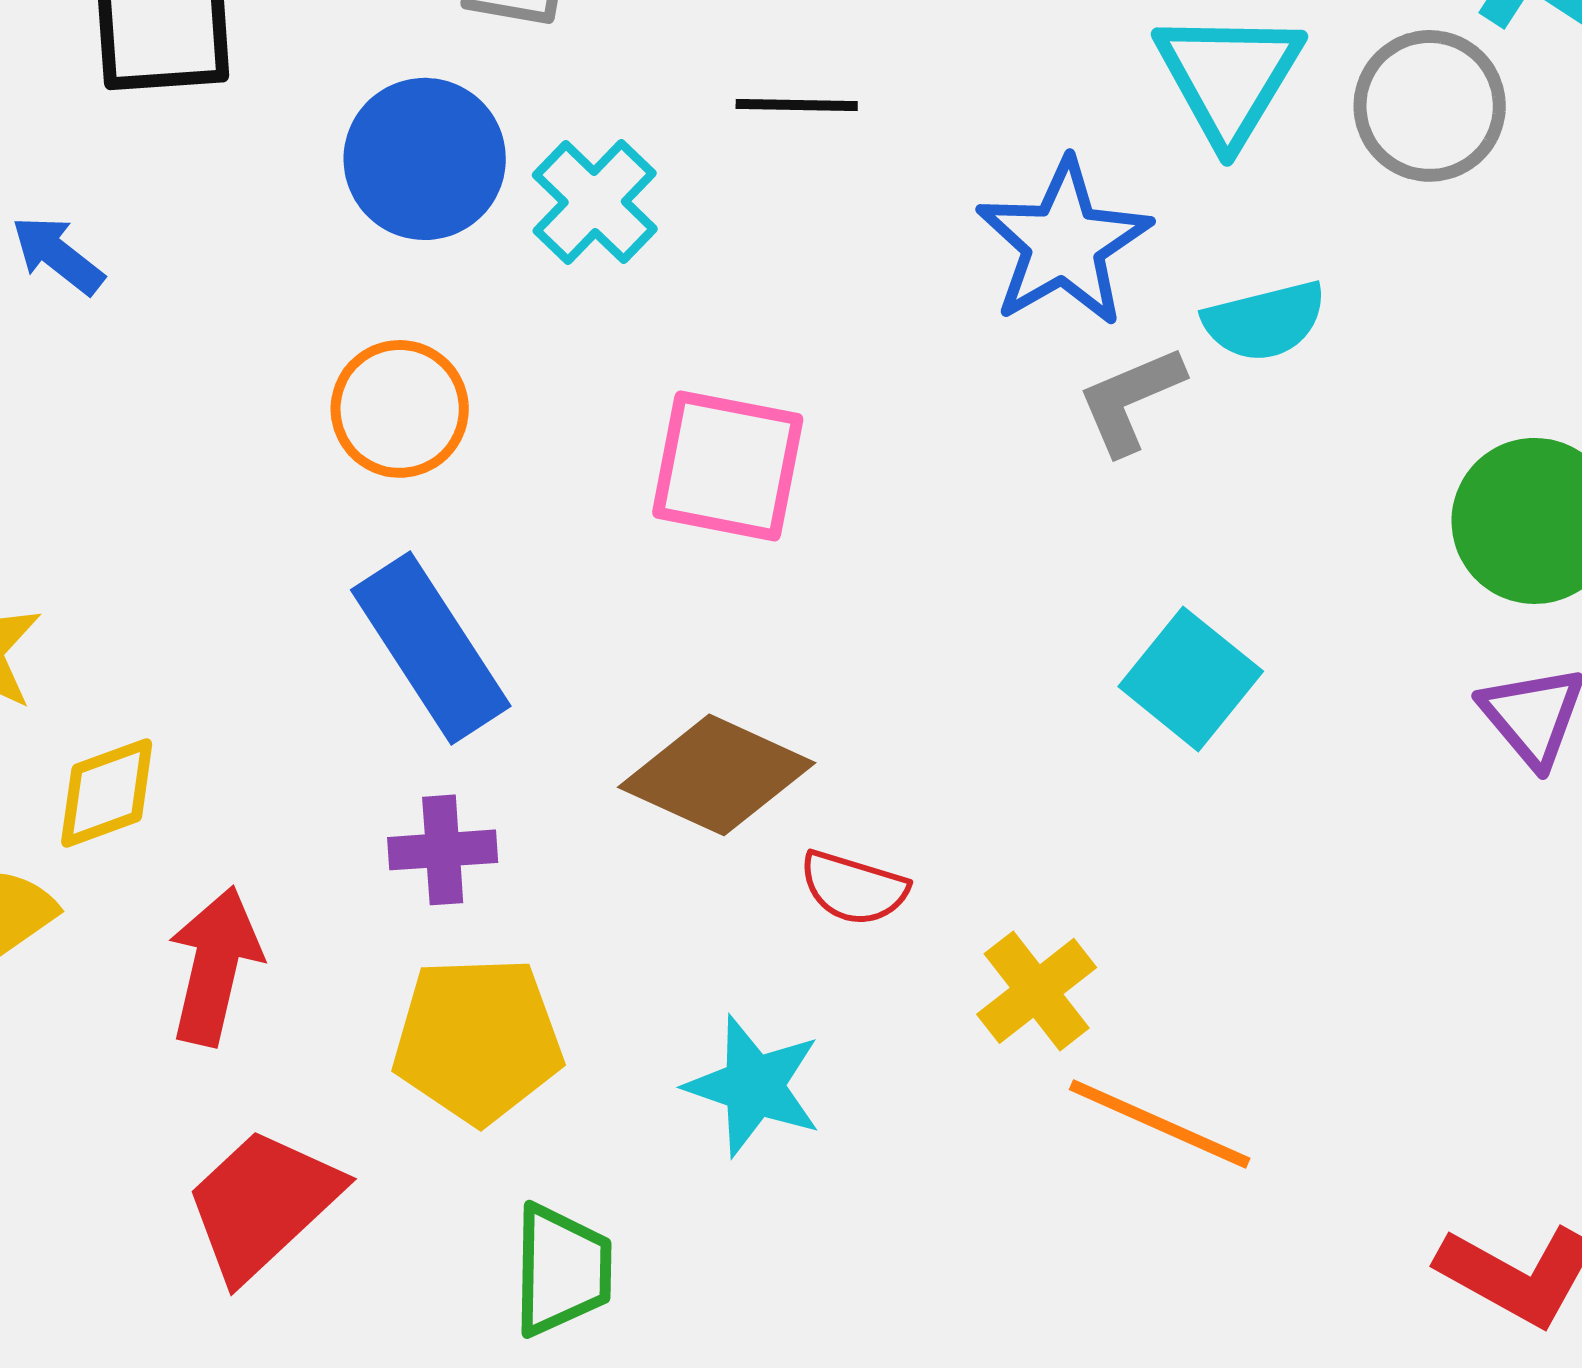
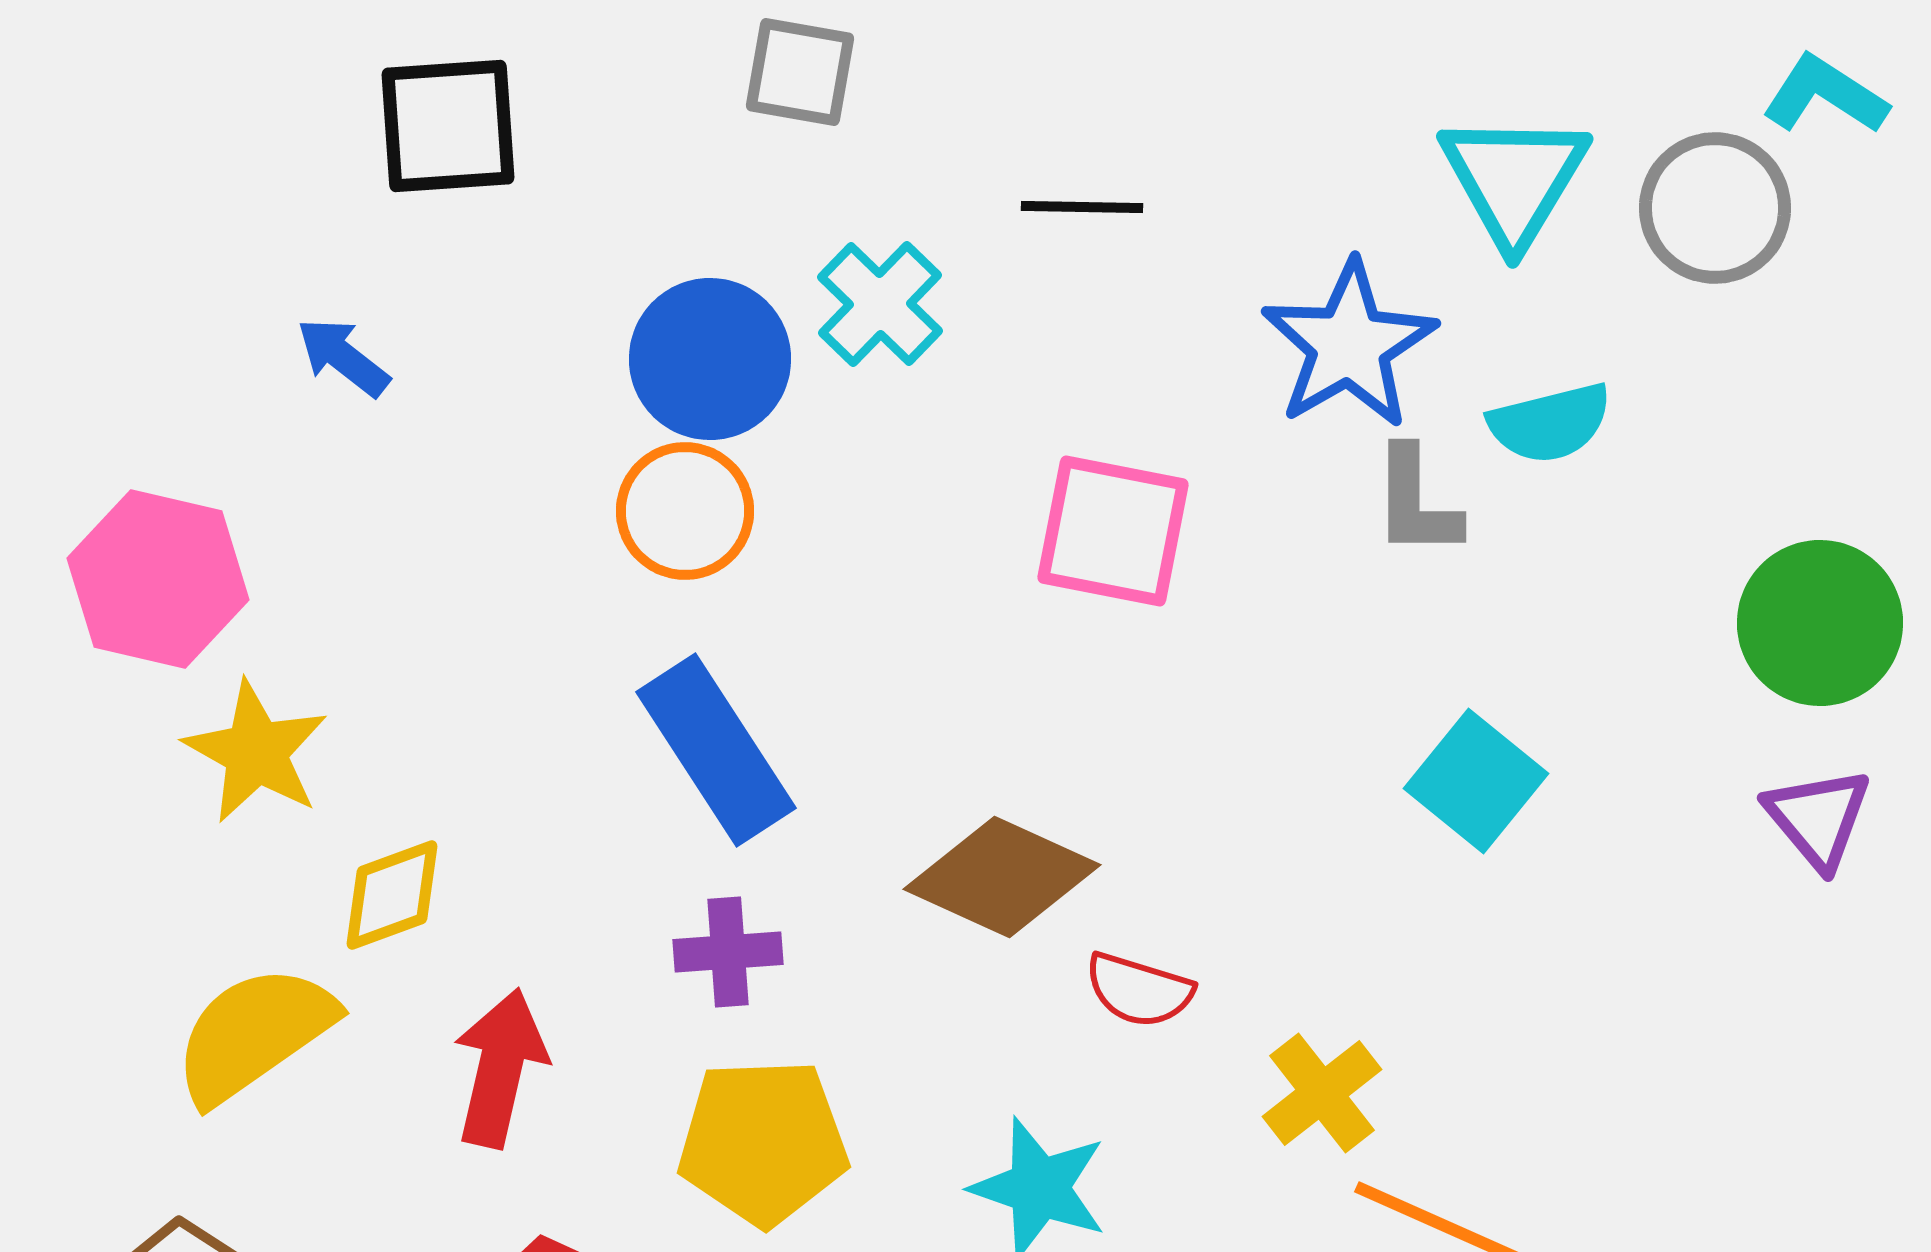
blue circle: (425, 159) -> (710, 359), moved
gray L-shape: (1131, 400) -> (1416, 502), turned -67
pink square: (728, 466) -> (1113, 531), moved

